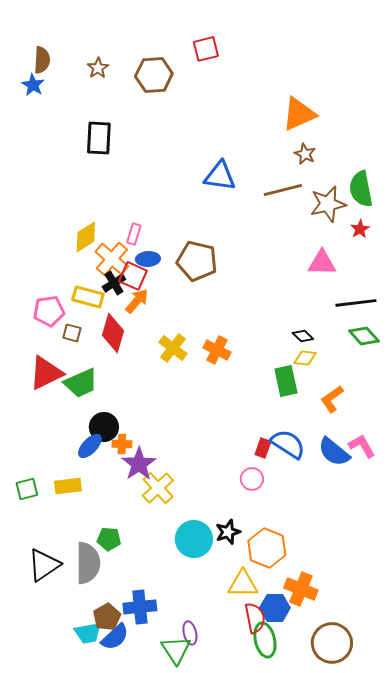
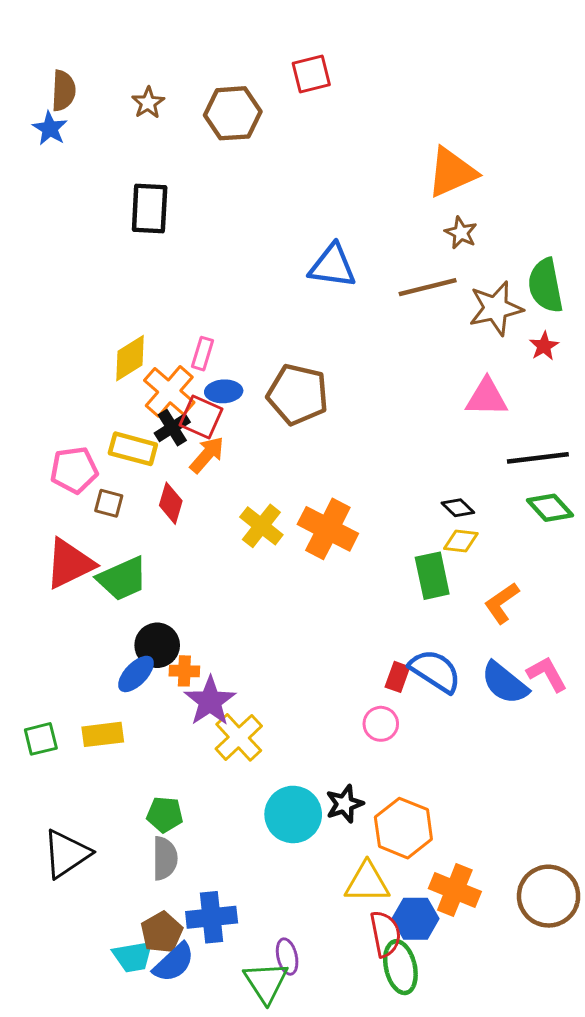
red diamond: (113, 333) -> (171, 503), size x0.7
orange cross: (217, 350) -> (328, 529), size x1.4
gray semicircle: (88, 563) -> (165, 858), moved, size x0.7
brown circle: (332, 643) -> (549, 896), moved

